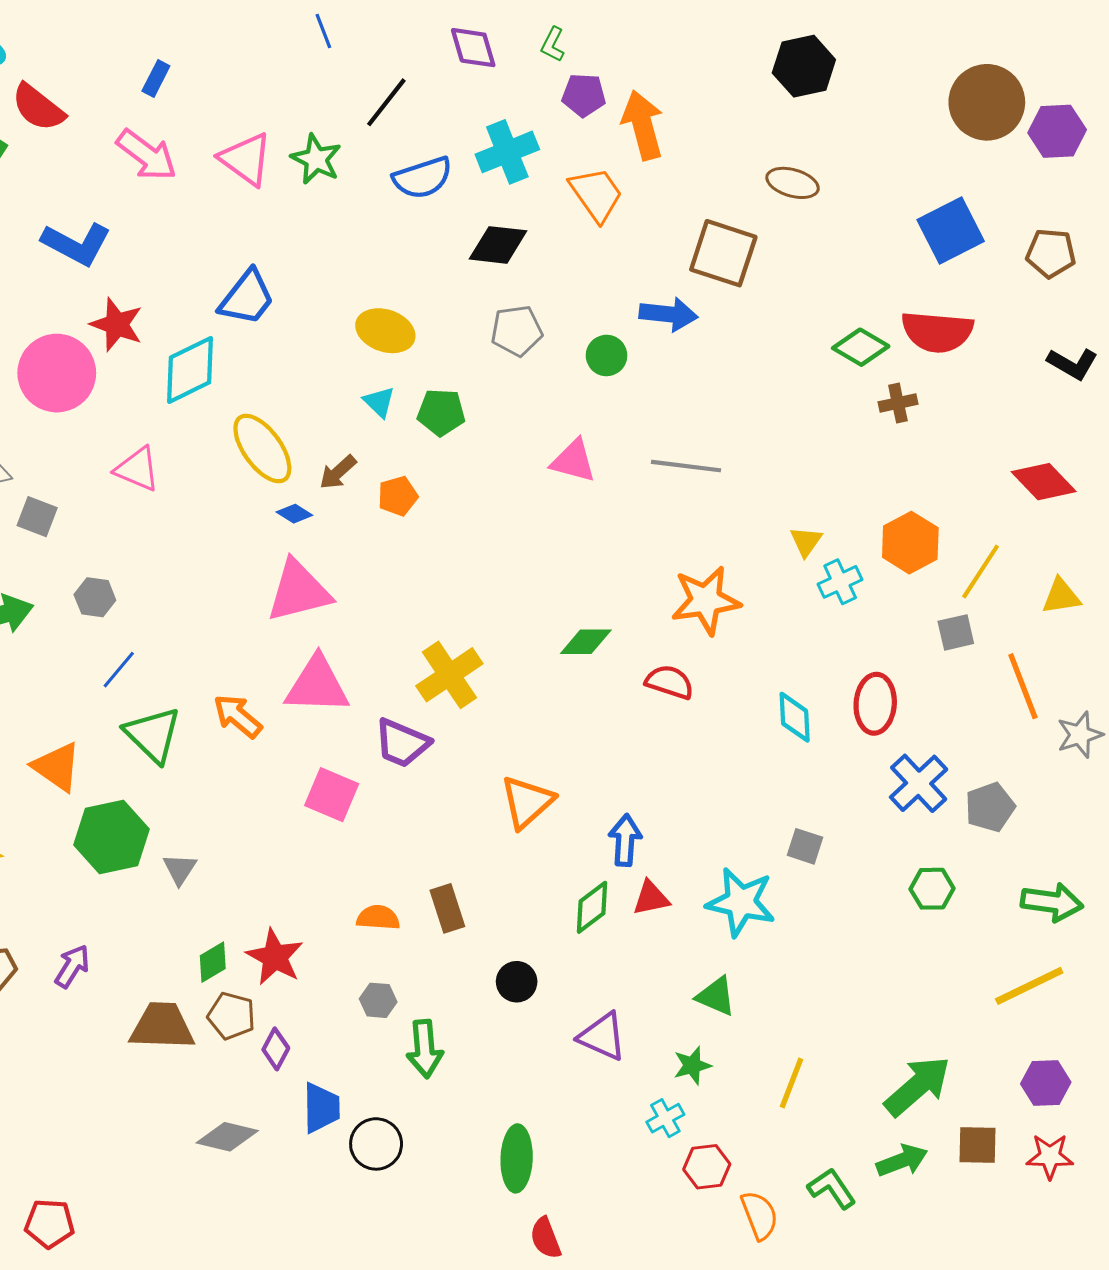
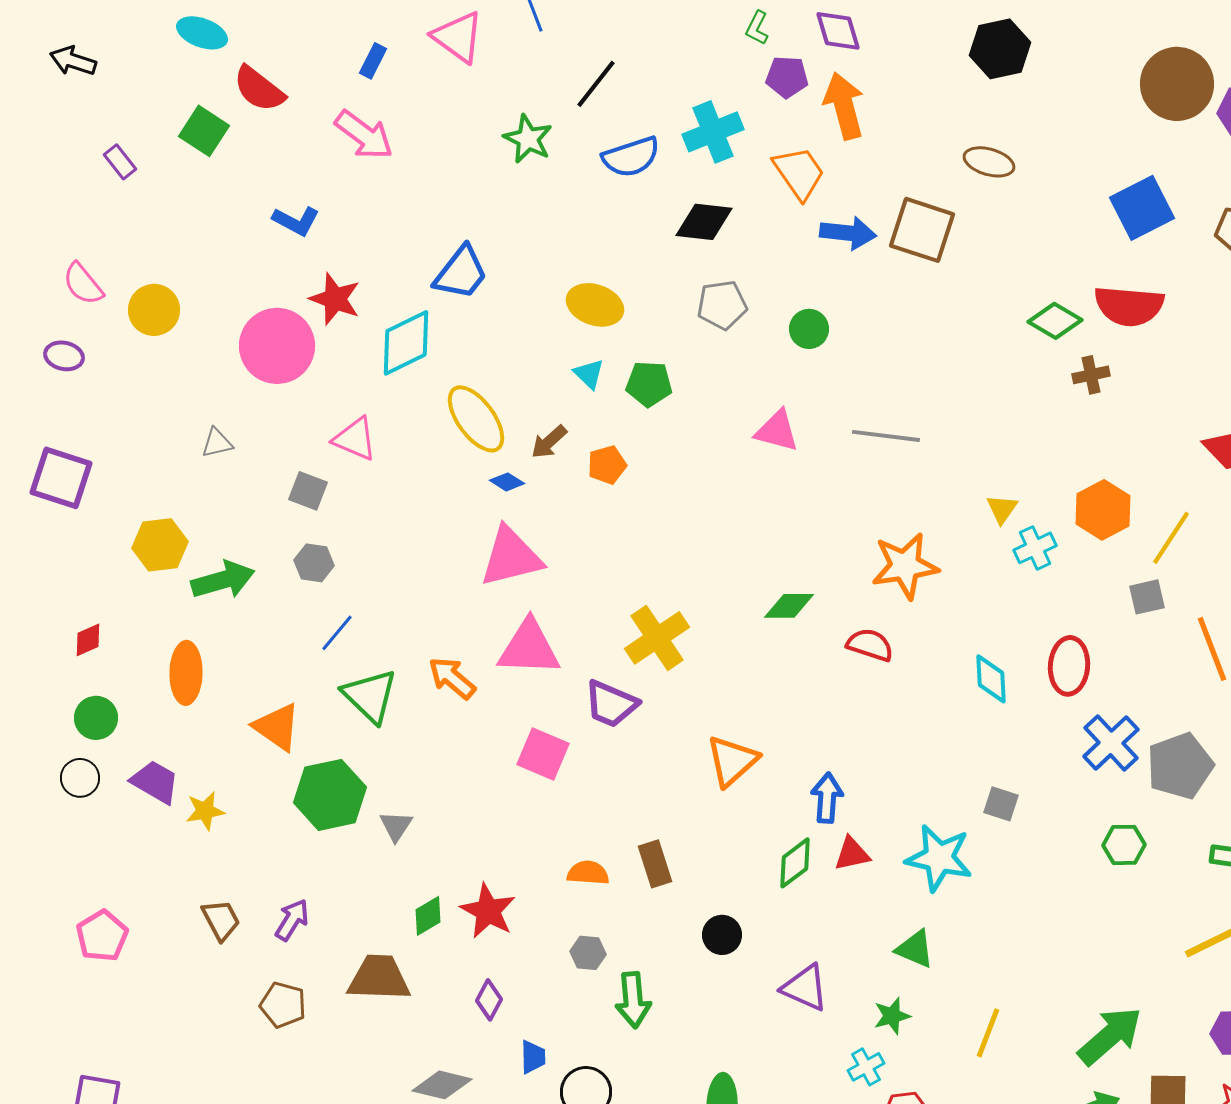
purple diamond: (473, 48) -> (838, 31), moved
pink triangle: (246, 159) -> (458, 37), moved
blue L-shape: (76, 244) -> (296, 221), size x0.7
blue arrow: (669, 314) -> (848, 233), moved
gray square: (37, 517) -> (308, 491), moved
gray pentagon: (990, 807) -> (1180, 766), size x1.4
brown pentagon: (231, 1016) -> (283, 1005), moved
blue trapezoid: (321, 1108) -> (533, 1057), size x0.7

